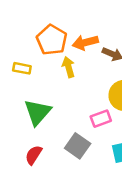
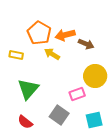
yellow arrow: (68, 67) -> (52, 54), turned -42
red semicircle: (34, 155) -> (25, 122), turned -84

